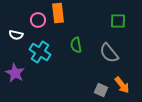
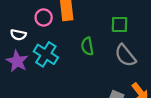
green square: (118, 21) -> (120, 24), moved
purple star: (15, 73) -> (17, 61), moved

